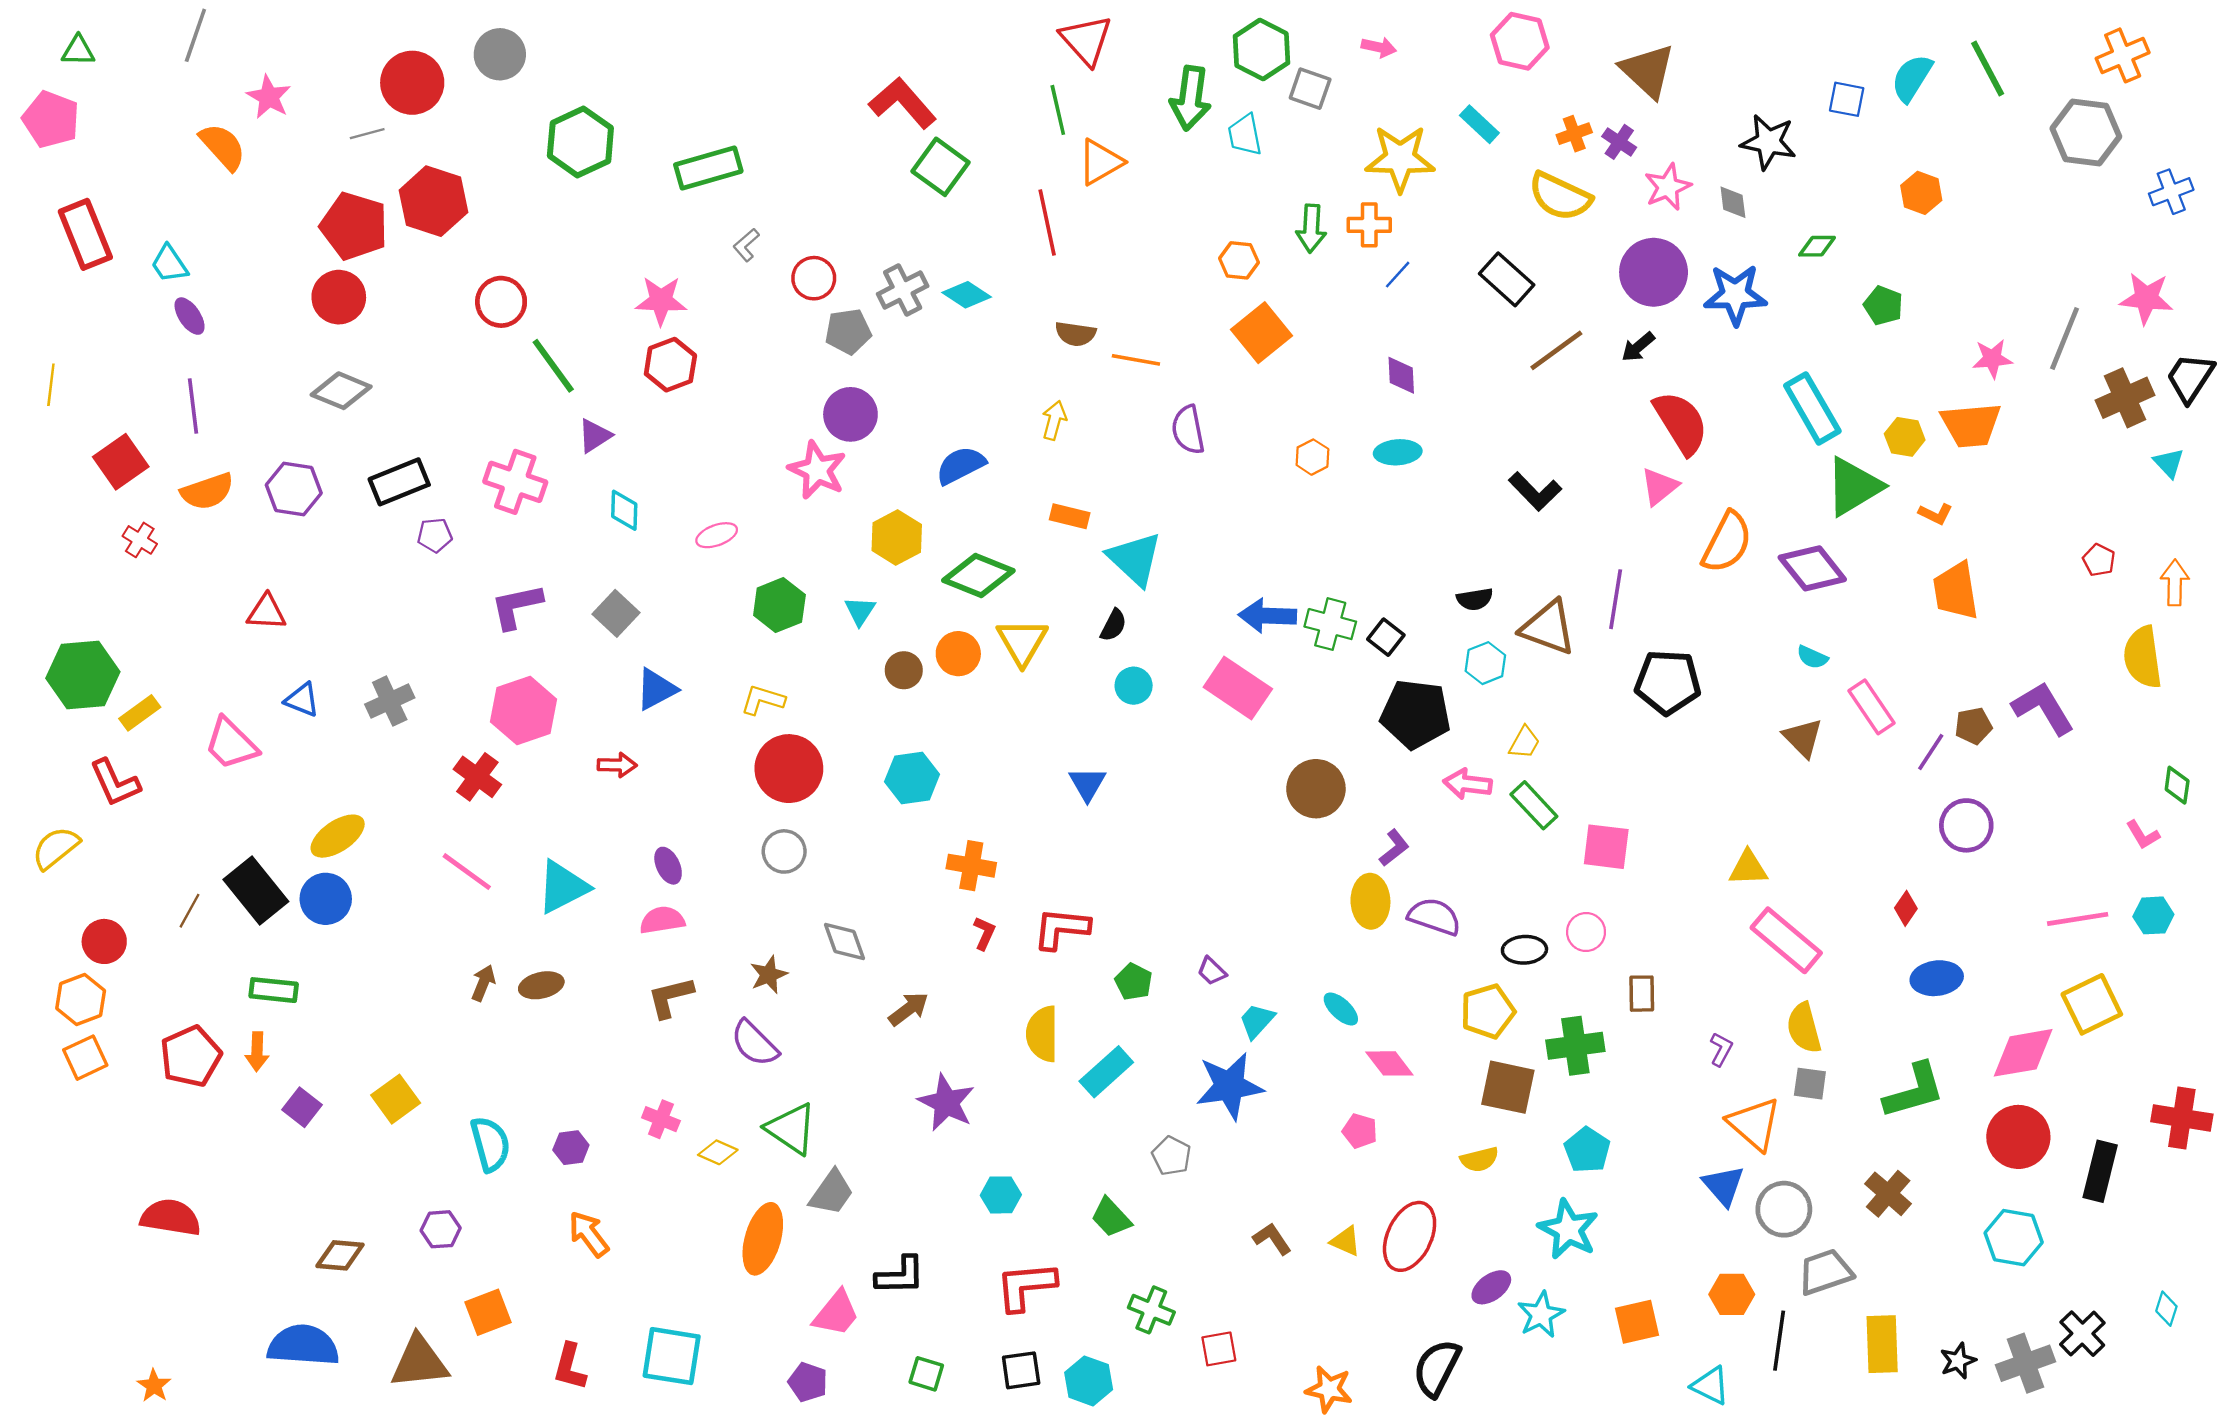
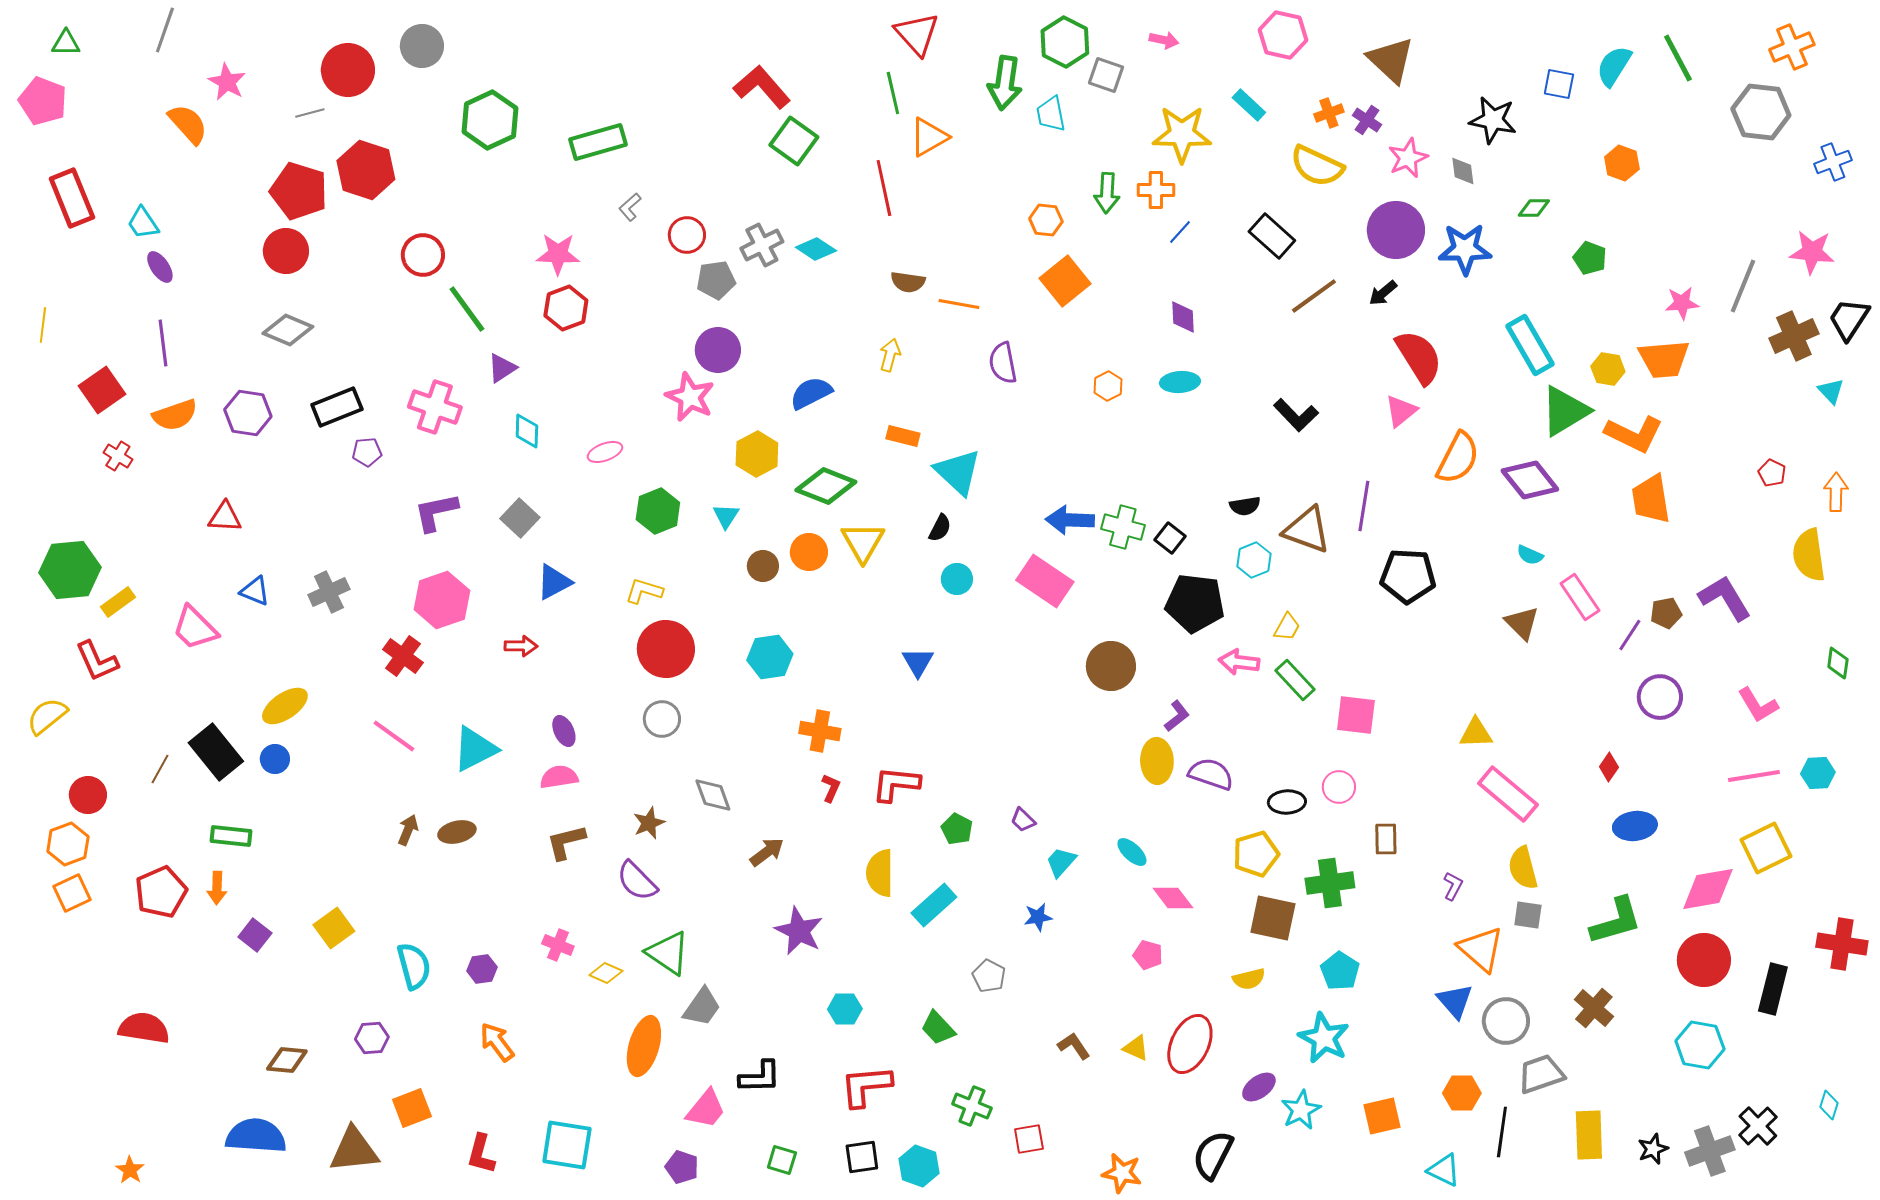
orange L-shape: (1935, 514) -> (1634, 434), size x2.0
pink L-shape: (2143, 835) -> (1758, 705), moved, size x1.4
blue circle: (326, 899) -> (275, 759), size x0.7
blue star: (1230, 1086) -> (1038, 917), size x0.5

